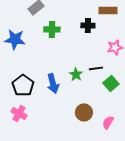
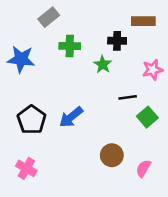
green star: (76, 74) -> (103, 64), moved
blue arrow: (53, 83) -> (71, 117), turned 66
pink cross: (19, 113) -> (26, 168), moved

